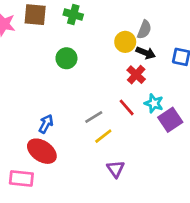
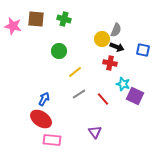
red cross: (136, 75) -> (110, 63), turned -32
red line: (127, 107) -> (103, 99), moved
purple square: (170, 120) -> (135, 96), turned -30
yellow line: (103, 136) -> (75, 72), moved
pink rectangle: (21, 178) -> (52, 140), moved

